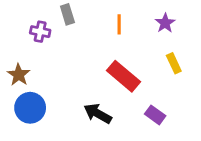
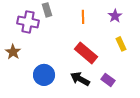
purple cross: (40, 32) -> (28, 22), size x1.5
blue circle: (30, 108) -> (44, 75), moved
black arrow: (98, 114) -> (80, 79), moved

